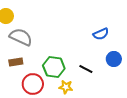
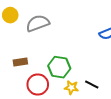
gray semicircle: (21, 37) -> (38, 23), moved, turned -45
black line: (86, 69) -> (92, 84), moved

